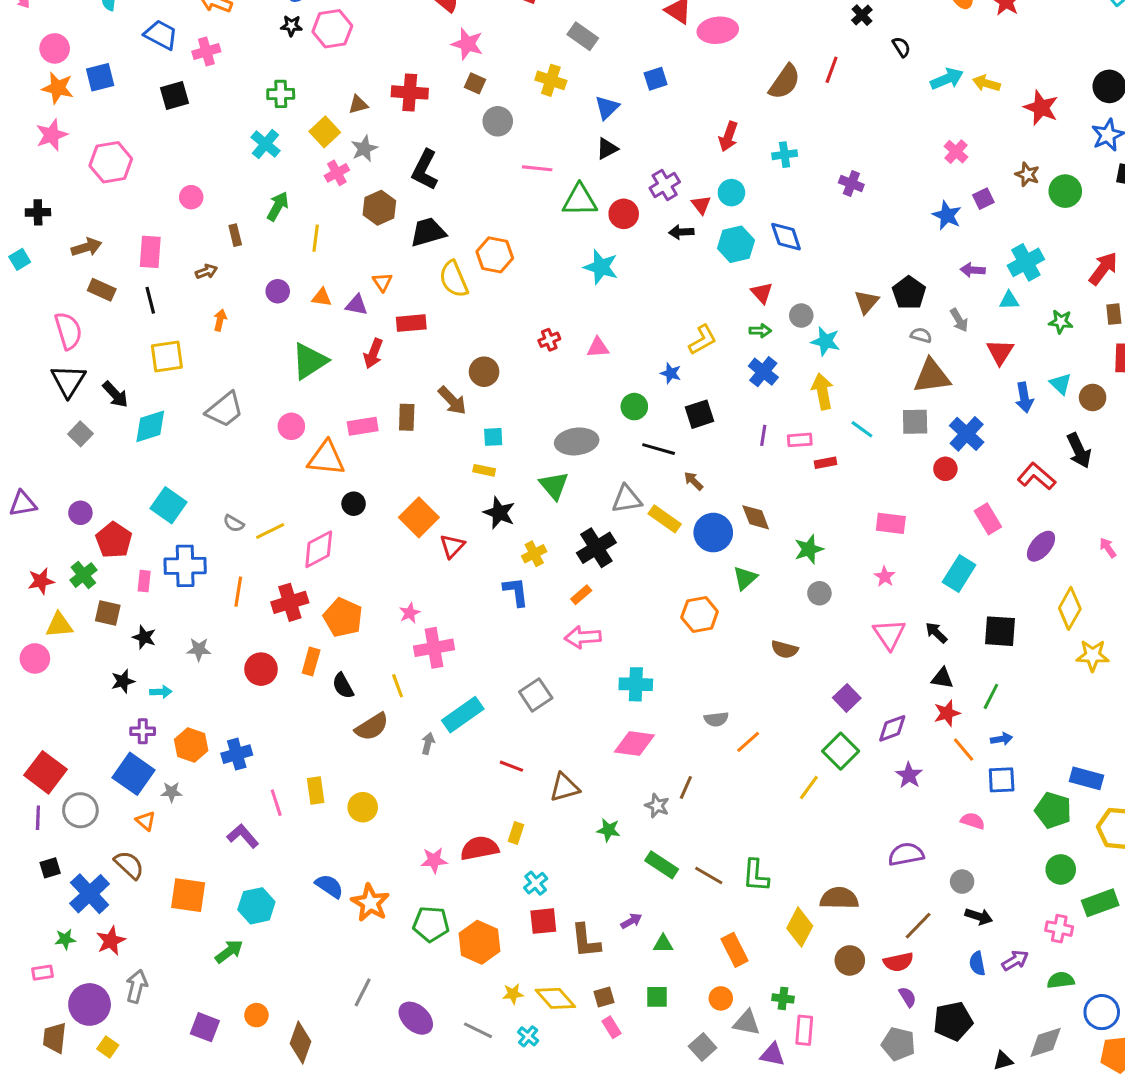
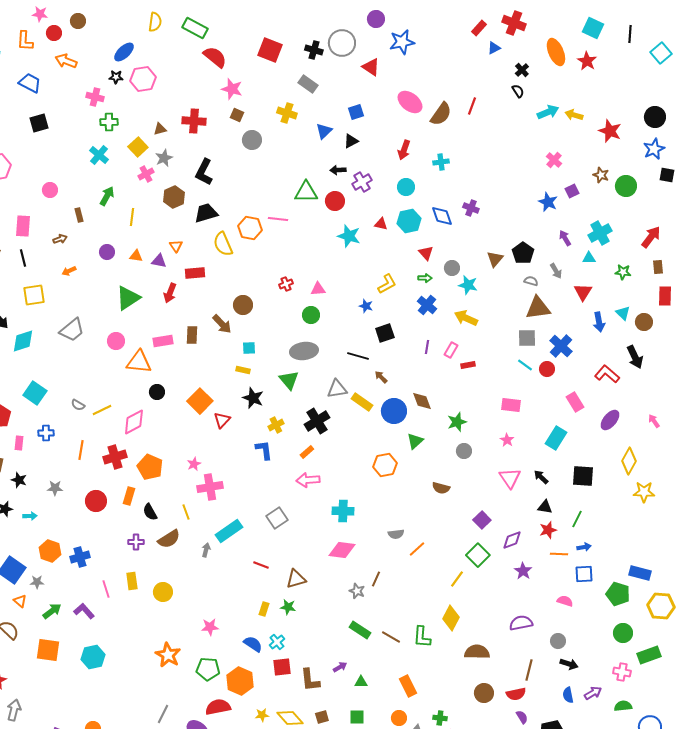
black cross: (862, 15) -> (522, 70), moved
pink ellipse: (718, 30) -> (410, 102), moved, turned 45
pink cross: (206, 51) -> (95, 97), moved, turned 30
black triangle: (607, 149) -> (351, 141), moved
pink line: (537, 168) -> (278, 219), moved
purple cross: (851, 184) -> (471, 208), moved
red triangle: (701, 205) -> (381, 224), moved, turned -40
black arrow: (681, 232) -> (338, 170), moved
cyan star: (601, 267) -> (349, 236), moved
purple arrow: (973, 270) -> (565, 238), turned 56
orange arrow: (220, 320) -> (69, 271), turned -128
yellow arrow: (822, 391) -> (466, 318), turned -55
green circle: (634, 407) -> (311, 315), moved
cyan line: (862, 429) -> (525, 365), moved
pink rectangle: (800, 440) -> (451, 350), turned -56
blue cross: (185, 566) -> (46, 433), size x0.6
purple cross: (143, 731) -> (136, 542), moved
orange line: (964, 750) -> (559, 554), turned -48
green star: (609, 830) -> (288, 607), moved
red semicircle: (480, 848) -> (218, 707), moved
blue semicircle: (329, 886) -> (253, 644), moved
brown line: (918, 926) -> (529, 670), turned -30
yellow diamond: (800, 927) -> (451, 618), moved
green arrow: (229, 951) -> (52, 611), moved

